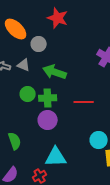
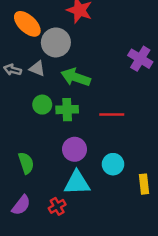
gray circle: (39, 44) -> (56, 42), size x1.5
purple circle: (48, 120) -> (75, 149), moved
cyan circle: (99, 140) -> (113, 164), moved

